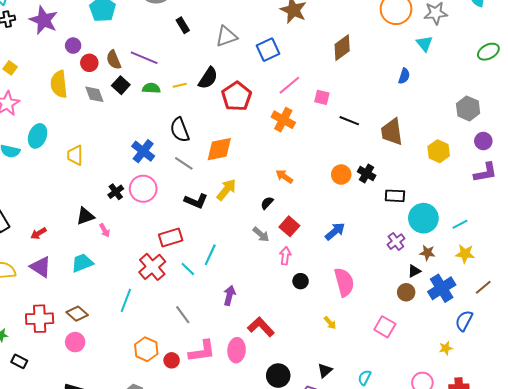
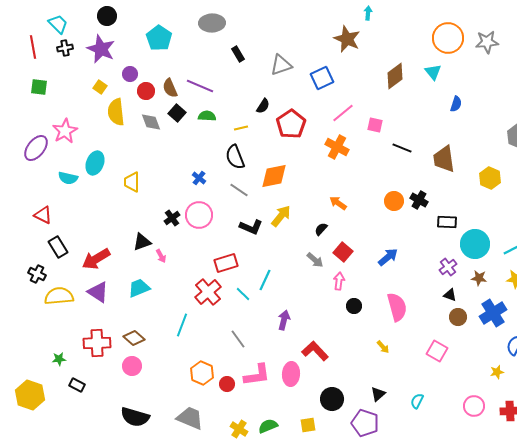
cyan triangle: (424, 44) -> (433, 72), moved
yellow square: (10, 68) -> (100, 87), moved
black semicircle: (208, 78) -> (263, 106), size x0.7
yellow line: (180, 85) -> (241, 128), moved
blue cross: (143, 151) -> (199, 178), size x0.6
red arrow: (39, 233) -> (96, 259), size x1.8
black triangle: (414, 271) -> (450, 295), moved, turned 48

